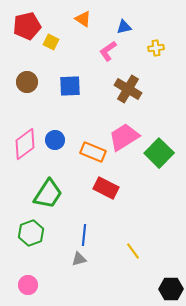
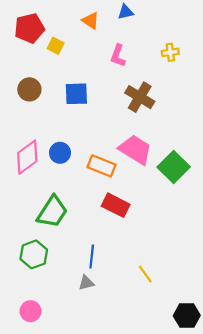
blue triangle: (124, 27) -> (126, 12), moved
pink L-shape: (108, 51) -> (118, 56), turned -35
pink trapezoid: (124, 137) -> (135, 150), turned 64

